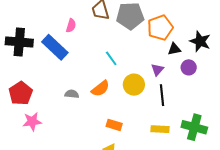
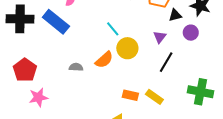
yellow circle: (134, 85) -> (127, 48), moved
black line: (162, 95) -> (166, 62), turned 40
orange rectangle: (114, 125) -> (130, 95), moved
yellow rectangle: (160, 129) -> (154, 97), moved, turned 36

